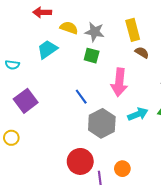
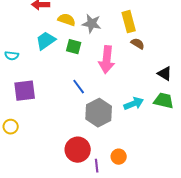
green square: (92, 56) -> (74, 47), moved
pink arrow: (119, 82) -> (107, 60), moved
purple square: (26, 101) -> (25, 91), turned 30

